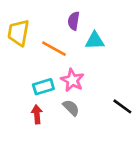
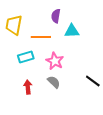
orange line: (54, 49) -> (41, 37), turned -30
cyan rectangle: (43, 87) -> (26, 57), moved

